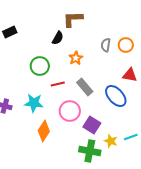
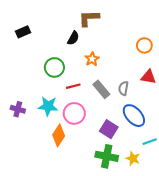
gray semicircle: (106, 45) -> (123, 88), moved
blue ellipse: (116, 96) -> (134, 116), moved
pink circle: (70, 111) -> (74, 113), moved
yellow star: (111, 141) -> (133, 158), moved

